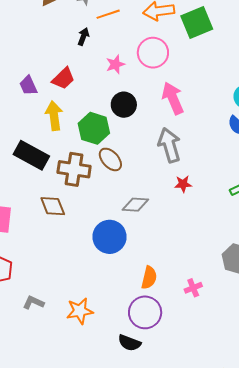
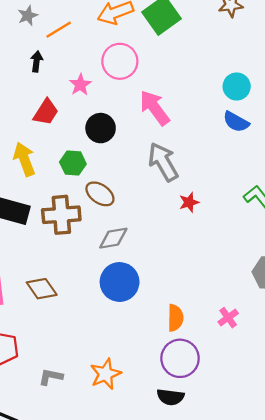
red trapezoid: (63, 78) -> (46, 112), moved
green hexagon: (94, 128) -> (73, 163), size x0.7
gray diamond: (135, 205) -> (113, 238), moved
brown diamond: (53, 206) -> (42, 289), moved

